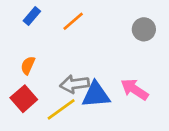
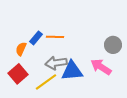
blue rectangle: (32, 16) -> (36, 38), moved
orange line: (73, 21) -> (55, 37), moved, turned 42
gray circle: (144, 29) -> (113, 45), moved

